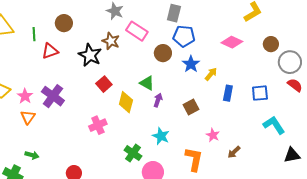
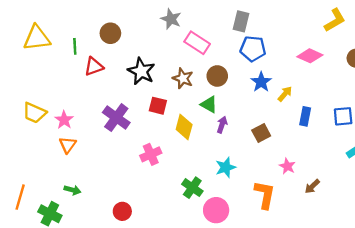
brown star: (111, 41) -> (183, 78), moved
brown circle: (163, 53) -> (217, 76), moved
red square: (104, 84) -> (158, 106), turned -35
purple cross: (53, 96) -> (116, 118), moved
cyan star: (161, 136) -> (226, 167), turned 30

